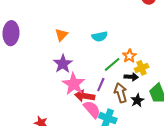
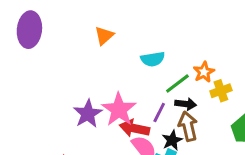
cyan semicircle: (100, 36) -> (153, 59), moved
purple star: (63, 64) -> (88, 114), moved
black arrow: (131, 77) -> (186, 104), moved
black star: (137, 100) -> (172, 140), moved

